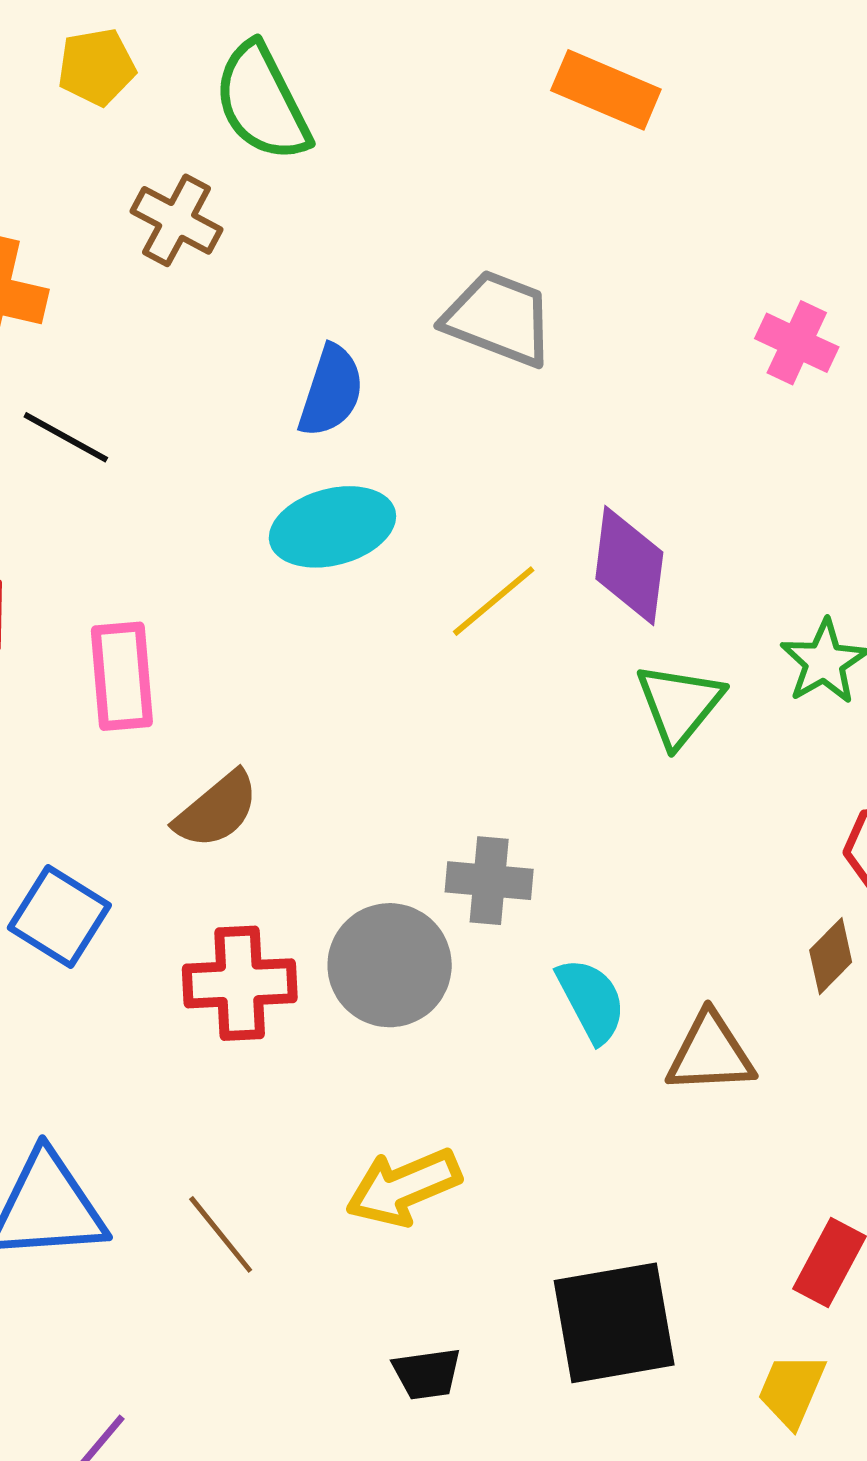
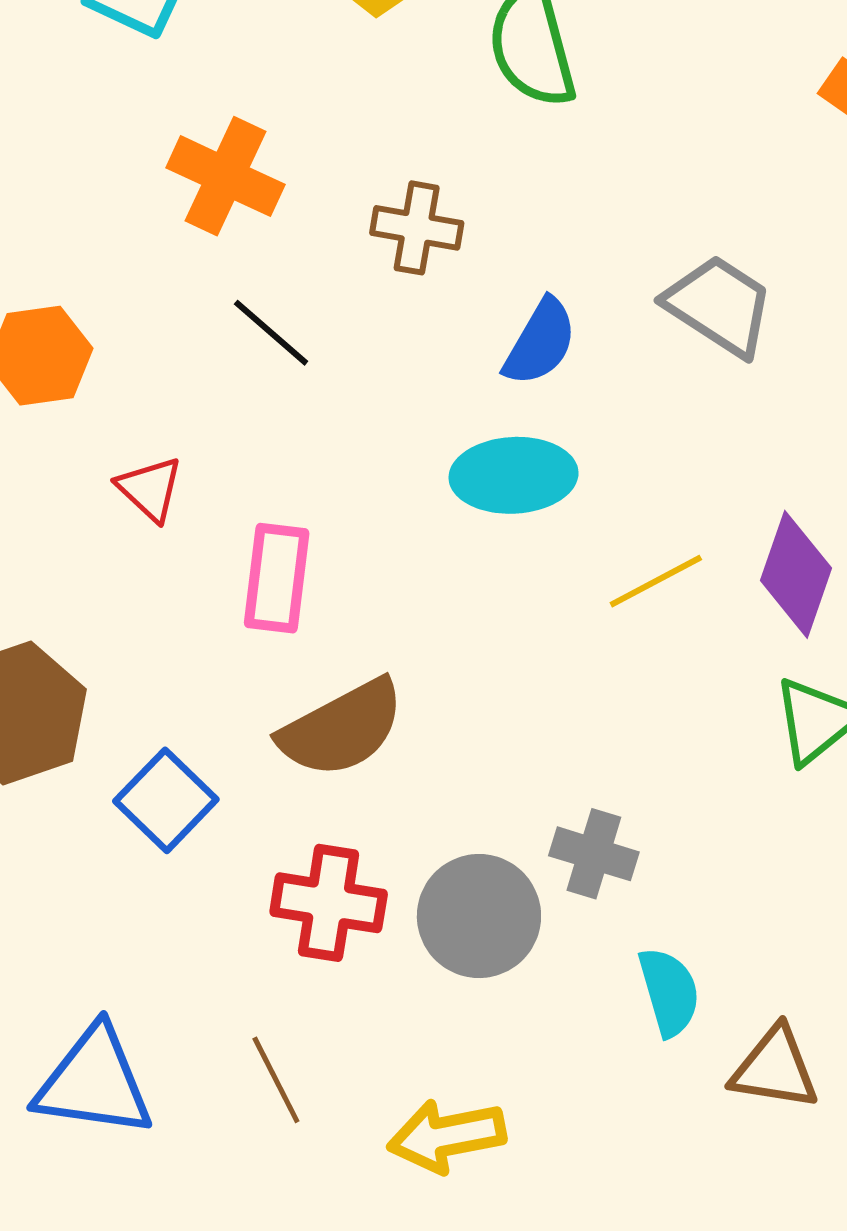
brown cross: (177, 220) -> (417, 228), moved, turned -30
brown semicircle: (217, 810) -> (342, 728), size x1.4
brown line: (221, 1234) -> (276, 1080), moved

